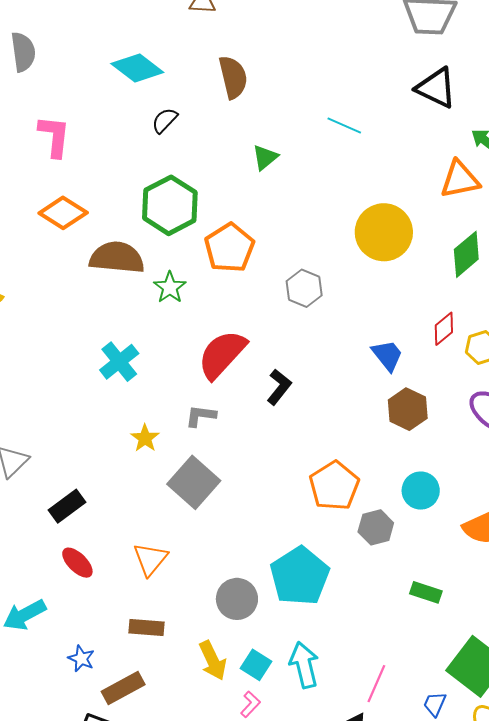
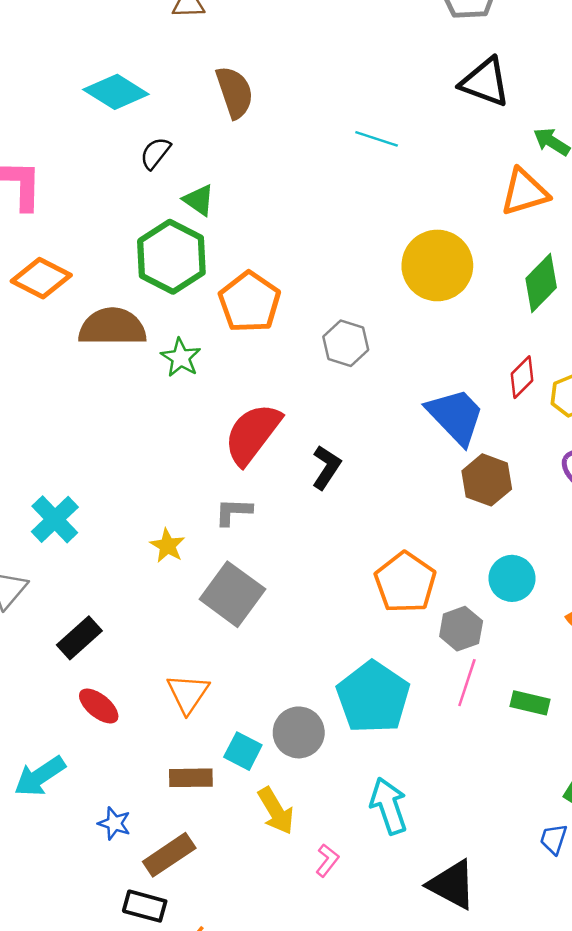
green triangle: (265, 157) -> (199, 200), moved, turned -40
blue trapezoid: (387, 355) -> (456, 416), size x1.5
cyan cross: (119, 362) -> (55, 519), moved
cyan square: (256, 665) -> (243, 751), moved
pink line: (376, 684) -> (467, 683), moved

